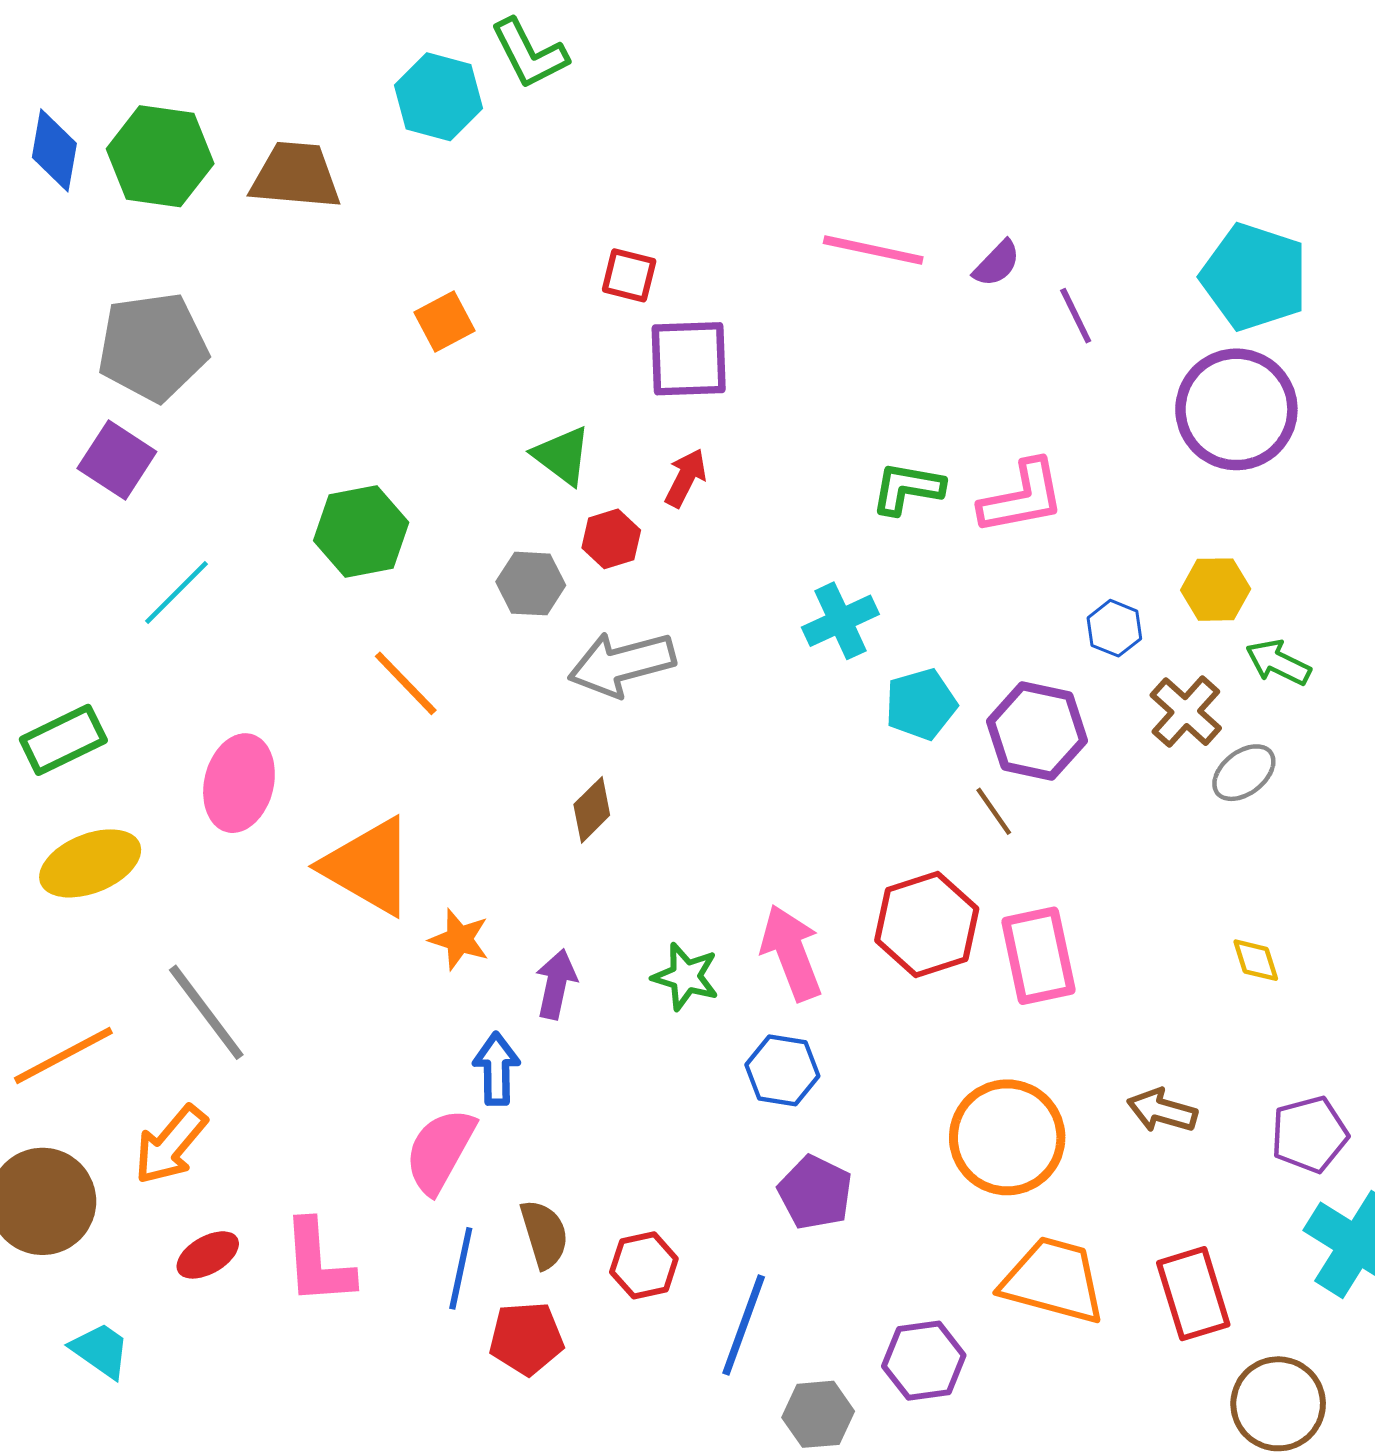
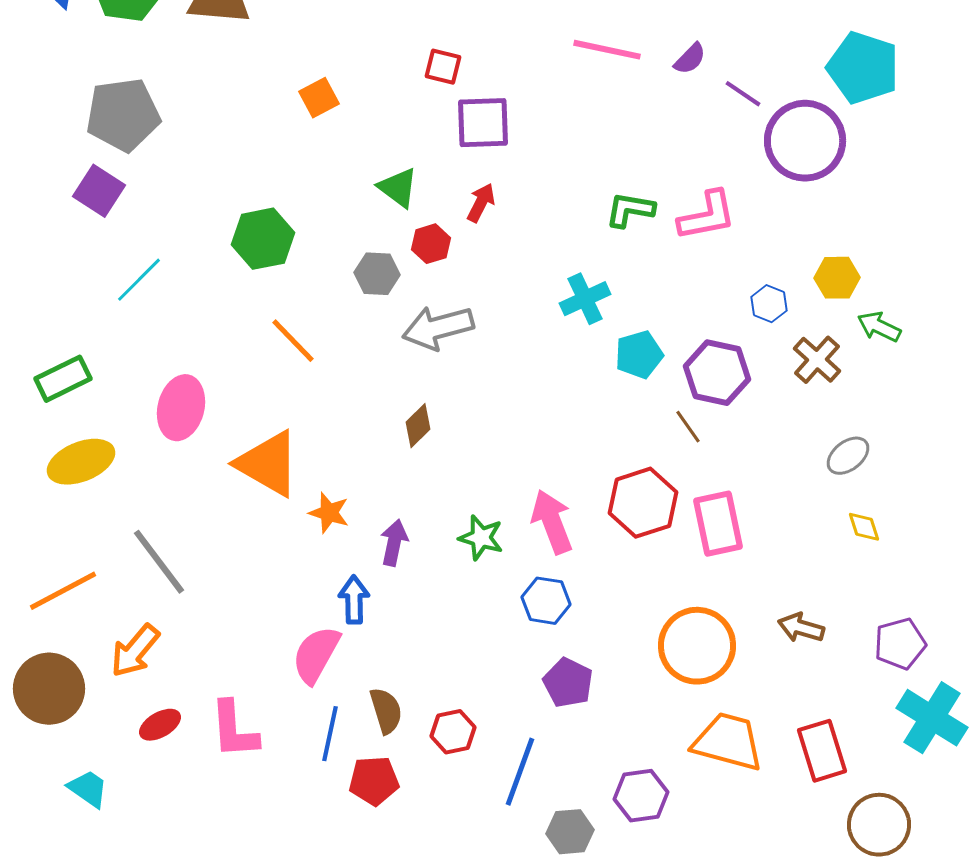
purple line: (1076, 316) -> (743, 94), turned -30
purple circle: (1236, 409) -> (805, 141), moved
gray ellipse: (1244, 773) -> (848, 456), moved

